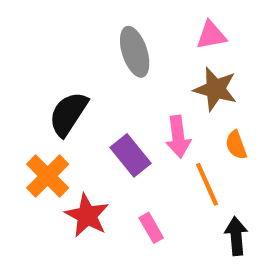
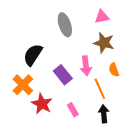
black arrow: (236, 236) -> (104, 114), moved

